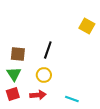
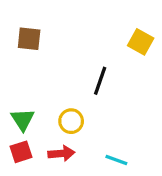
black line: (48, 50) -> (100, 81), moved
brown square: (18, 54) -> (29, 39), moved

